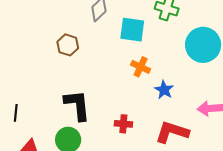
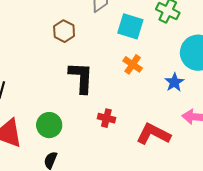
blue star: (164, 90) -> (174, 82), moved
black L-shape: (77, 105) -> (81, 78), moved

